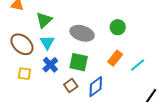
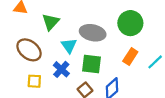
green circle: (118, 27) -> (130, 23), size x1.5
cyan triangle: (47, 42) -> (69, 46), moved

